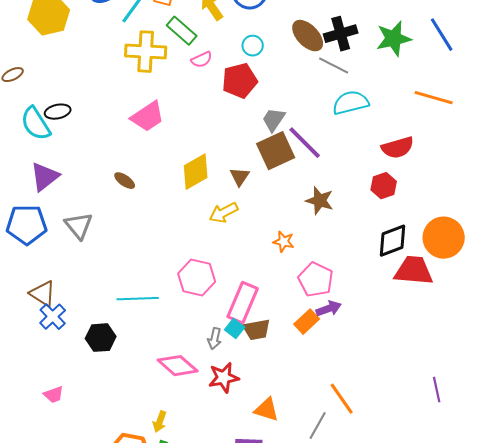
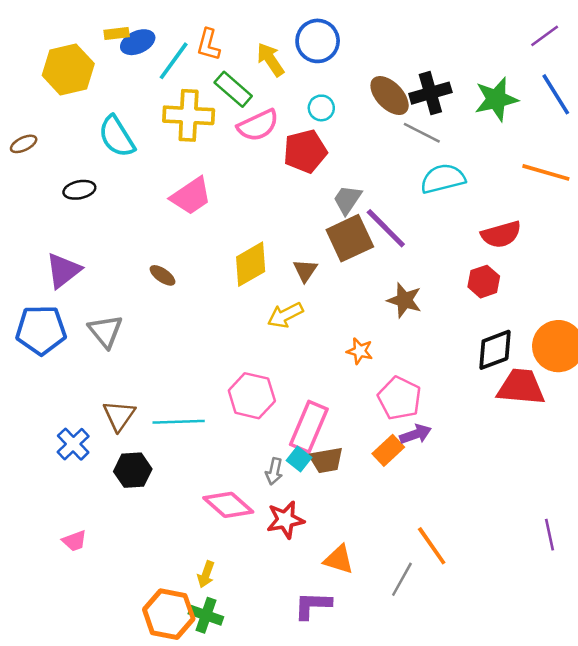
pink semicircle: (202, 60) -> (258, 125), size x1.6
cyan semicircle: (36, 124) -> (117, 136), moved
brown triangle: (43, 294) -> (119, 416), moved, turned 32

